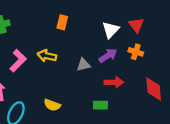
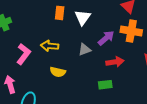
white triangle: (111, 30) -> (83, 17), moved
orange cross: (136, 52) -> (131, 31), size x1.5
yellow semicircle: (52, 105) -> (58, 72), moved

